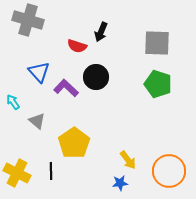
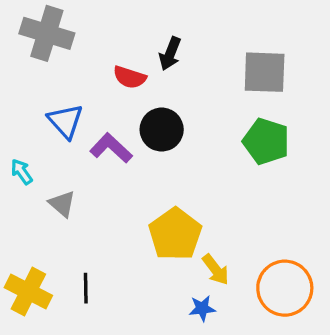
yellow pentagon: (74, 143) -> (175, 234), moved

